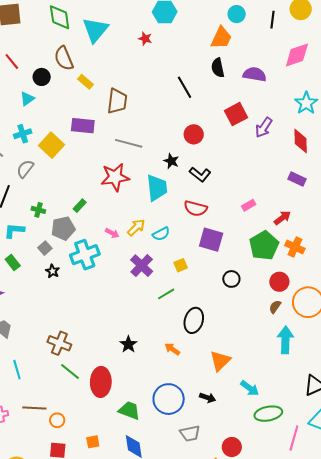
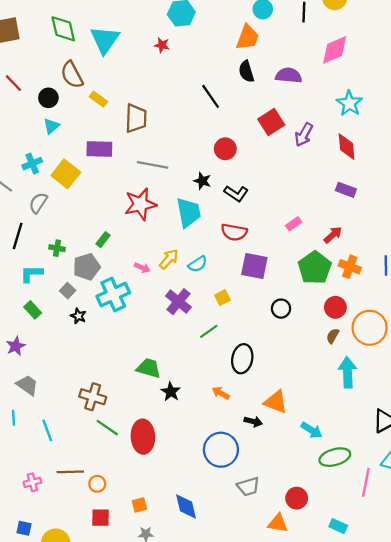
cyan triangle: (27, 99) -> (51, 126), moved
orange triangle: (220, 361) -> (276, 402), turned -50
black arrow: (208, 398) -> (253, 422), moved
green trapezoid: (129, 410) -> (149, 368), moved

